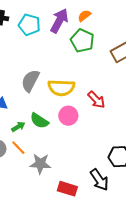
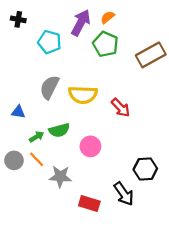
cyan pentagon: (29, 25) -> (50, 42), moved
pink circle: (68, 116) -> (90, 146), moved
green semicircle: (39, 121) -> (59, 130), turned -48

